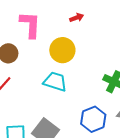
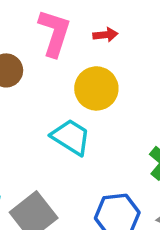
red arrow: (77, 18) -> (105, 35), moved

